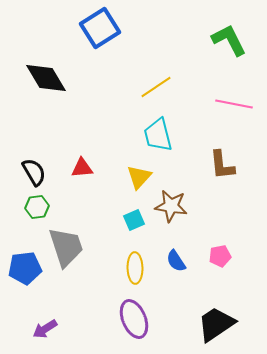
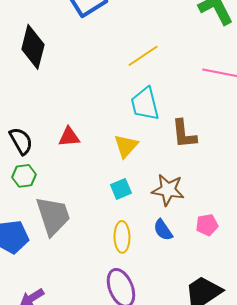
black diamond: (46, 78) -> (33, 47), turned 45
brown L-shape: (222, 165) -> (184, 134), moved
brown star: (171, 206) -> (168, 190), moved

